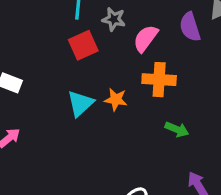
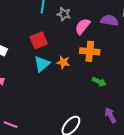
purple semicircle: (190, 27) -> (109, 20), turned 114
red square: (83, 45) -> (39, 40), moved

